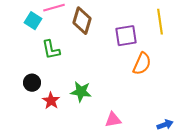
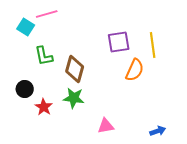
brown diamond: (82, 21) -> (75, 69), moved
yellow line: (160, 22) -> (153, 45), moved

